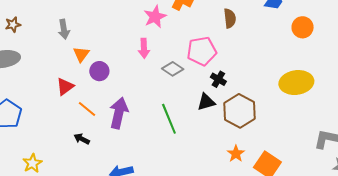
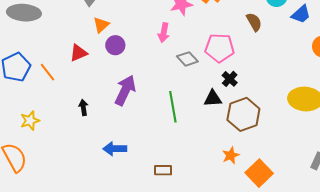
brown semicircle: (230, 18) -> (254, 22), turned -36
orange line: (87, 109) -> (48, 72), moved
black arrow: (82, 139) -> (83, 108), turned 42

